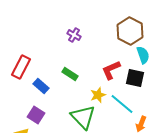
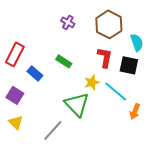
brown hexagon: (130, 31) -> (109, 24), moved
red L-shape: (111, 70) -> (105, 57), turned 125
purple square: (36, 115) -> (15, 95), moved

